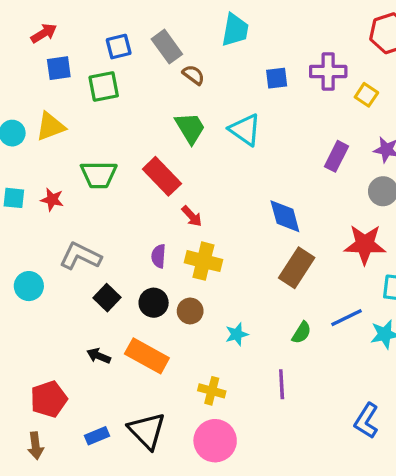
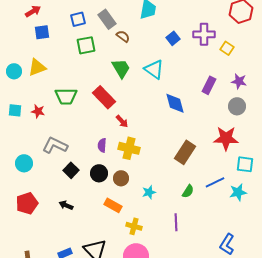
blue square: (277, 78) -> (173, 38), turned -32
green square: (104, 86) -> (86, 45), moved
blue diamond: (285, 216) -> (175, 103), moved
orange rectangle: (147, 356) -> (113, 205), moved, size x0.7
red pentagon: (49, 399) -> (27, 203), moved

